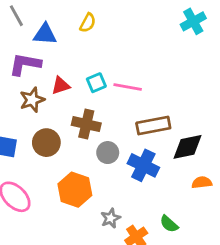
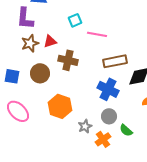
purple L-shape: (25, 64) -> (25, 18), turned -95
cyan square: (96, 83) -> (75, 20), moved
red triangle: (61, 86) -> (50, 41), moved
gray circle: (108, 153) -> (109, 116), moved

